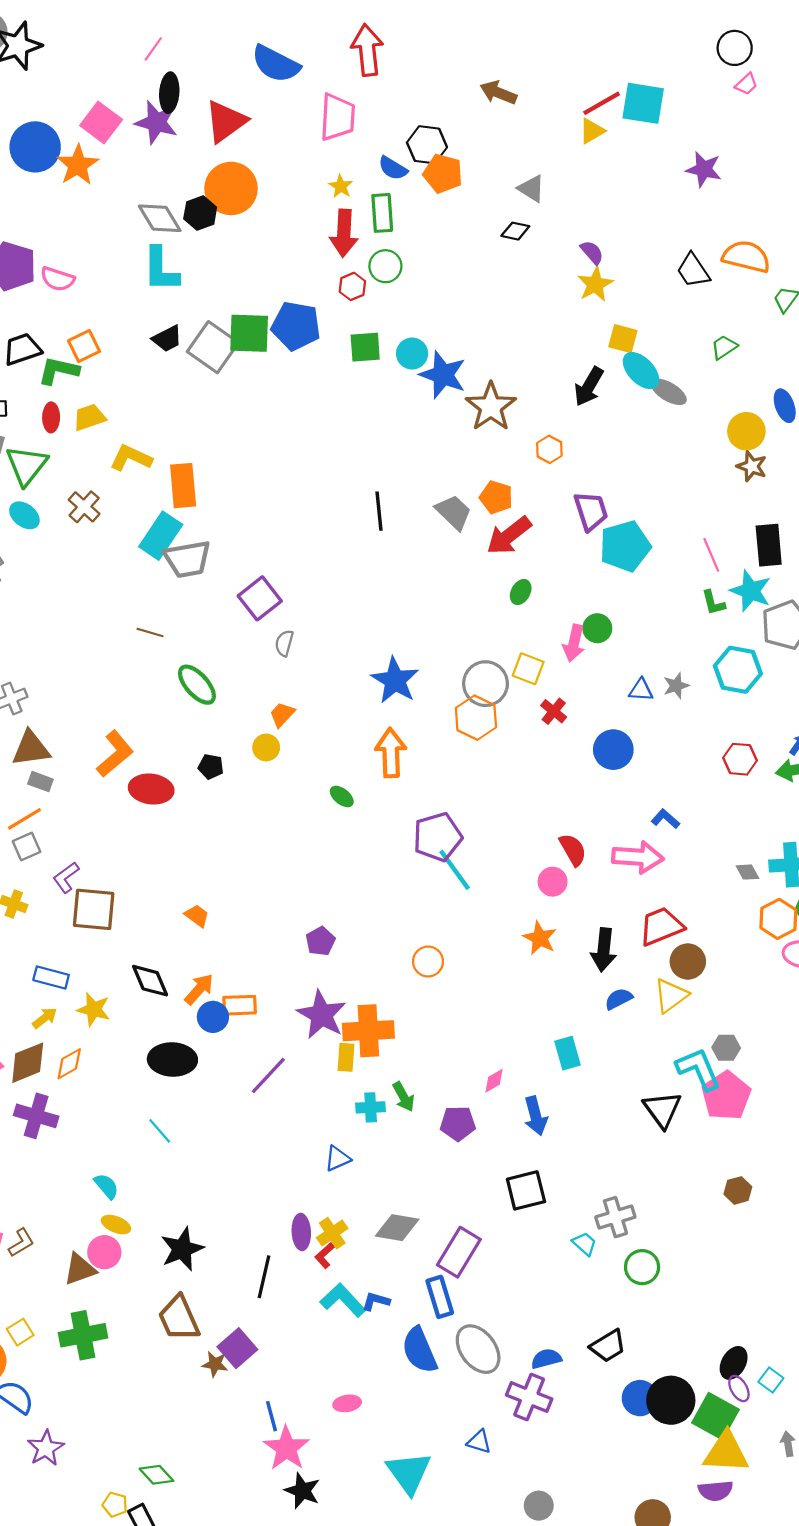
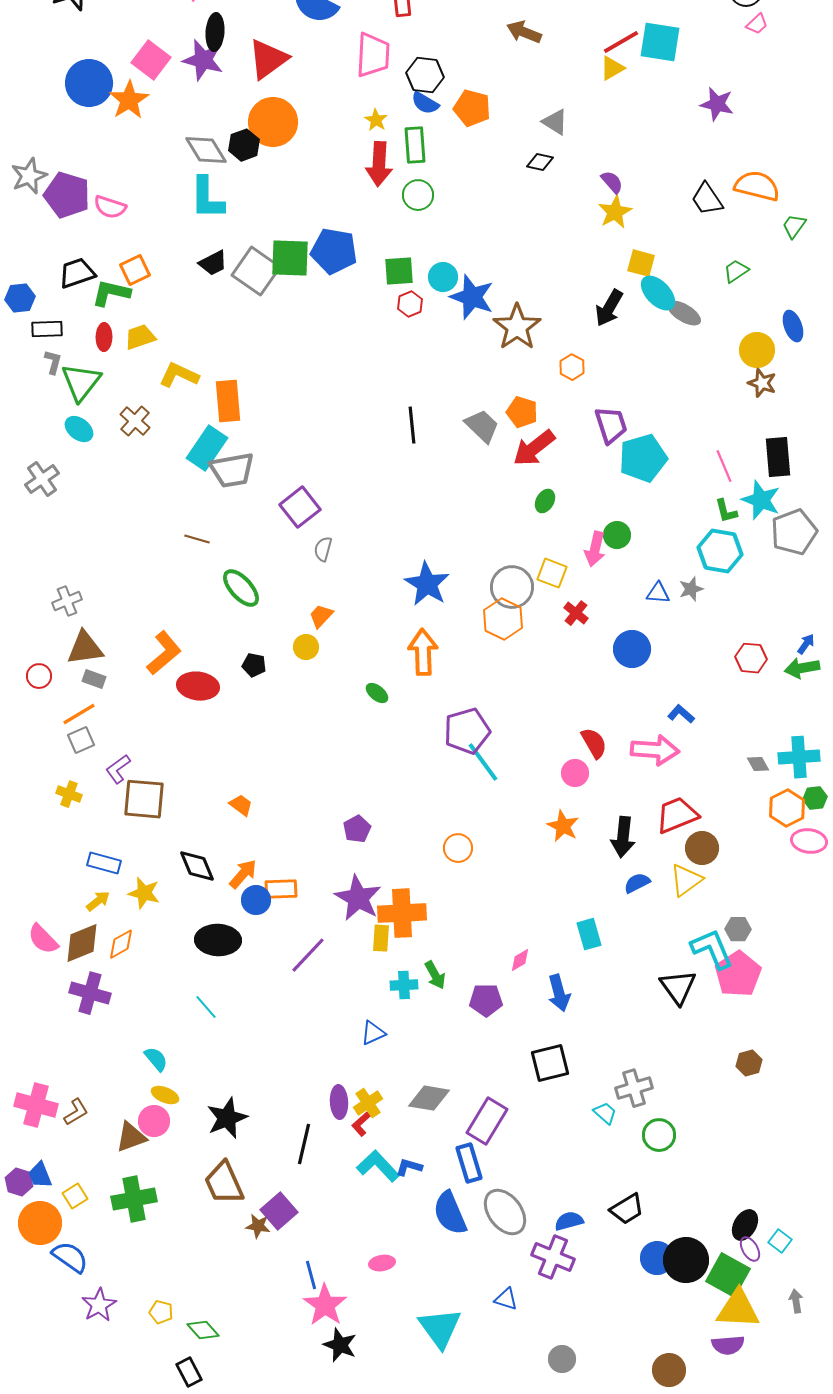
black hexagon: (427, 145) -> (425, 75), moved
red hexagon: (352, 286) -> (410, 304), moved
cyan hexagon: (738, 670) -> (720, 551), moved
yellow pentagon: (115, 1505) -> (161, 1312), moved

